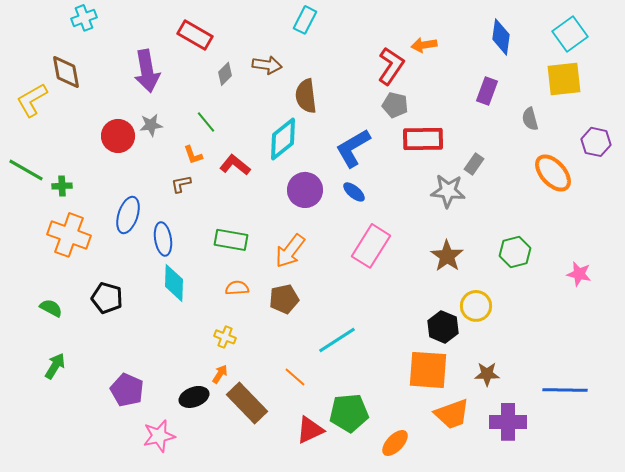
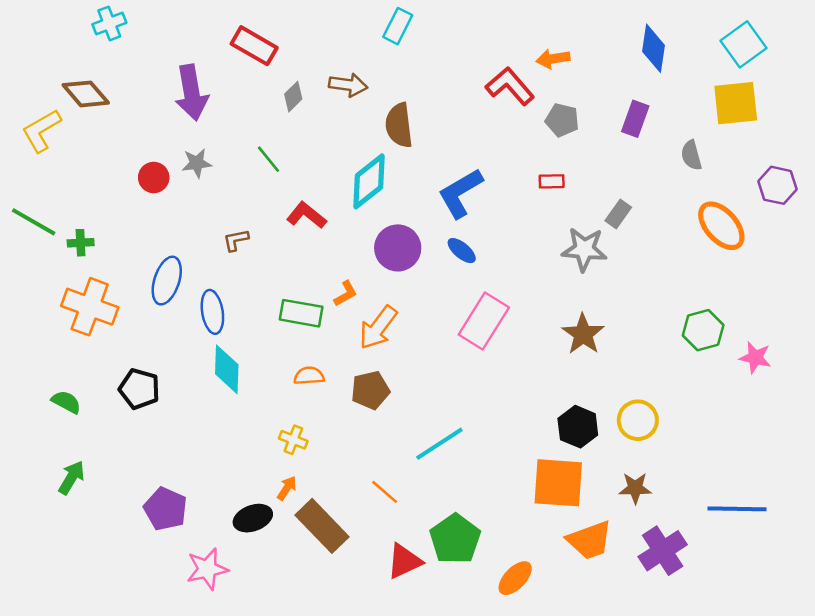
red L-shape: (391, 66) -> (510, 86), turned -75
brown diamond: (66, 72) -> (86, 94), turned -30
gray pentagon: (395, 105) -> (562, 120), moved
red circle: (118, 136) -> (154, 177), size x0.7
red rectangle: (423, 139) -> (552, 181), size x0.5
orange L-shape: (193, 155) -> (346, 294), moved, turned -100
green hexagon: (515, 252) -> (703, 330), moved
yellow circle: (476, 306) -> (638, 420), moved
green pentagon: (349, 413) -> (455, 539), turned -30
purple cross: (508, 422) -> (663, 551), turned -33

